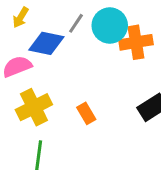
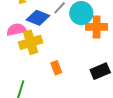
yellow cross: (34, 107) -> (31, 42), moved

